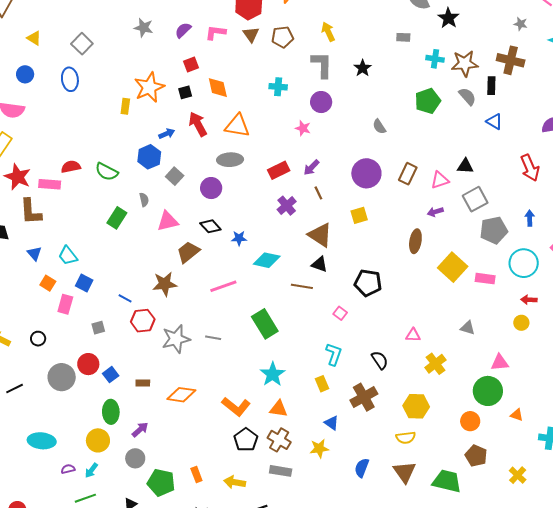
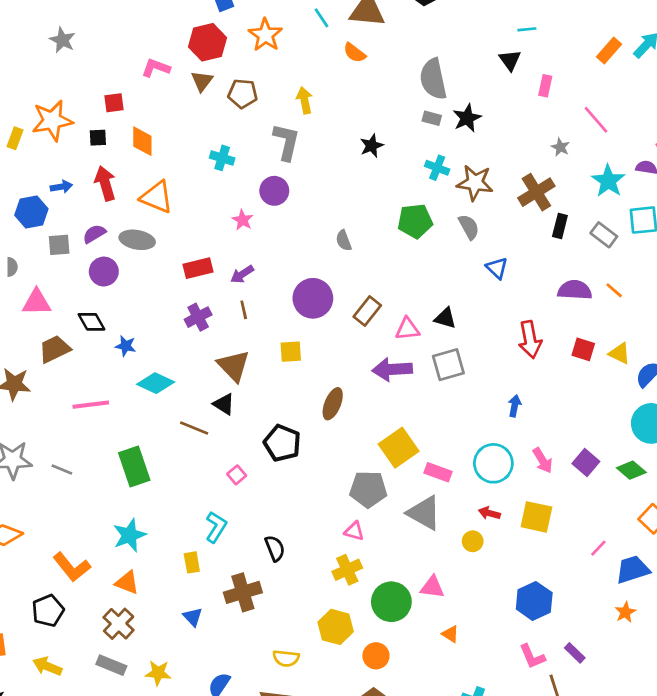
purple semicircle: (183, 30) -> (94, 234), moved
gray rectangle: (403, 37) -> (432, 118), moved
brown cross: (511, 60) -> (536, 192), turned 32
black star: (363, 68) -> (372, 146), moved
black rectangle: (491, 86) -> (560, 226), moved
gray square: (175, 176) -> (59, 245), turned 30
purple arrow: (435, 212) -> (392, 369), size x1.8
gray pentagon: (494, 230) -> (368, 489), moved
brown ellipse: (415, 241) -> (333, 404), moved
gray triangle: (468, 328) -> (424, 513), moved, size x1.8
pink triangle: (413, 335) -> (354, 531), moved
green circle: (488, 391) -> (391, 602), moved
yellow hexagon: (416, 406) -> (336, 627), moved
orange triangle: (517, 415) -> (450, 634), moved
black pentagon: (246, 440) -> (48, 611), moved
yellow star: (319, 448) -> (158, 673), moved

